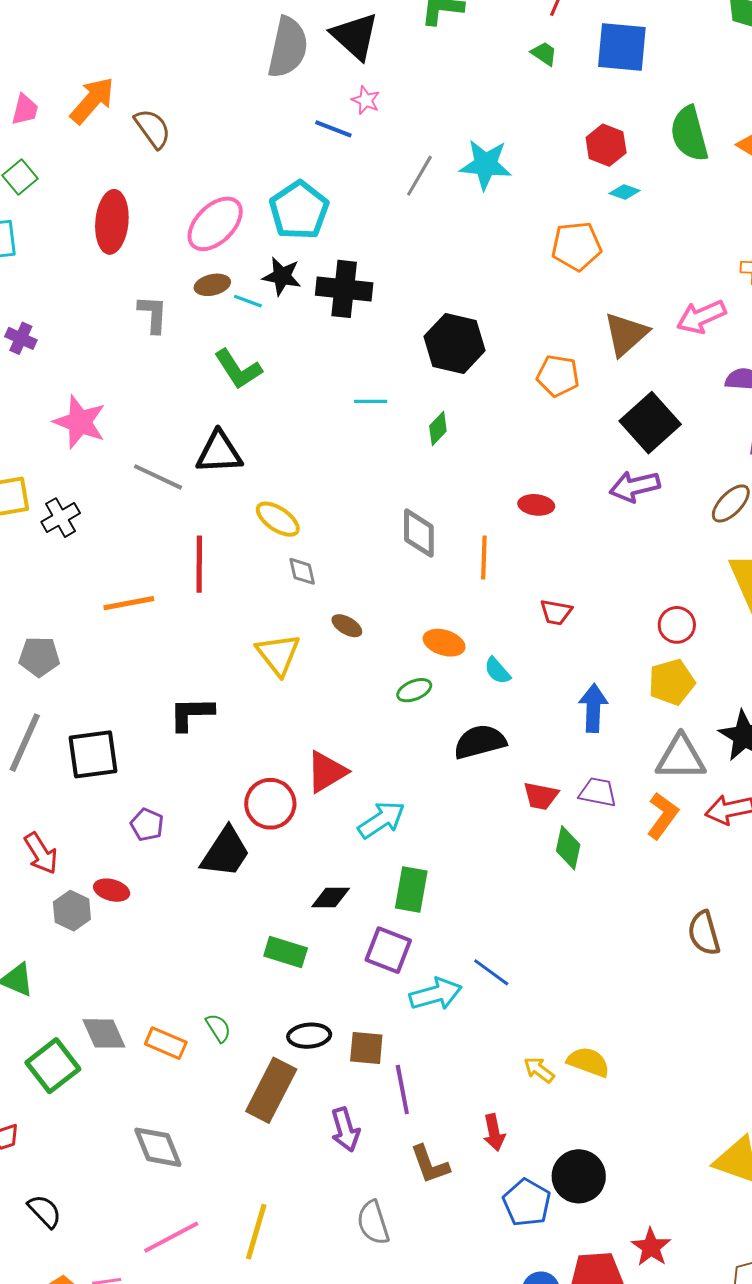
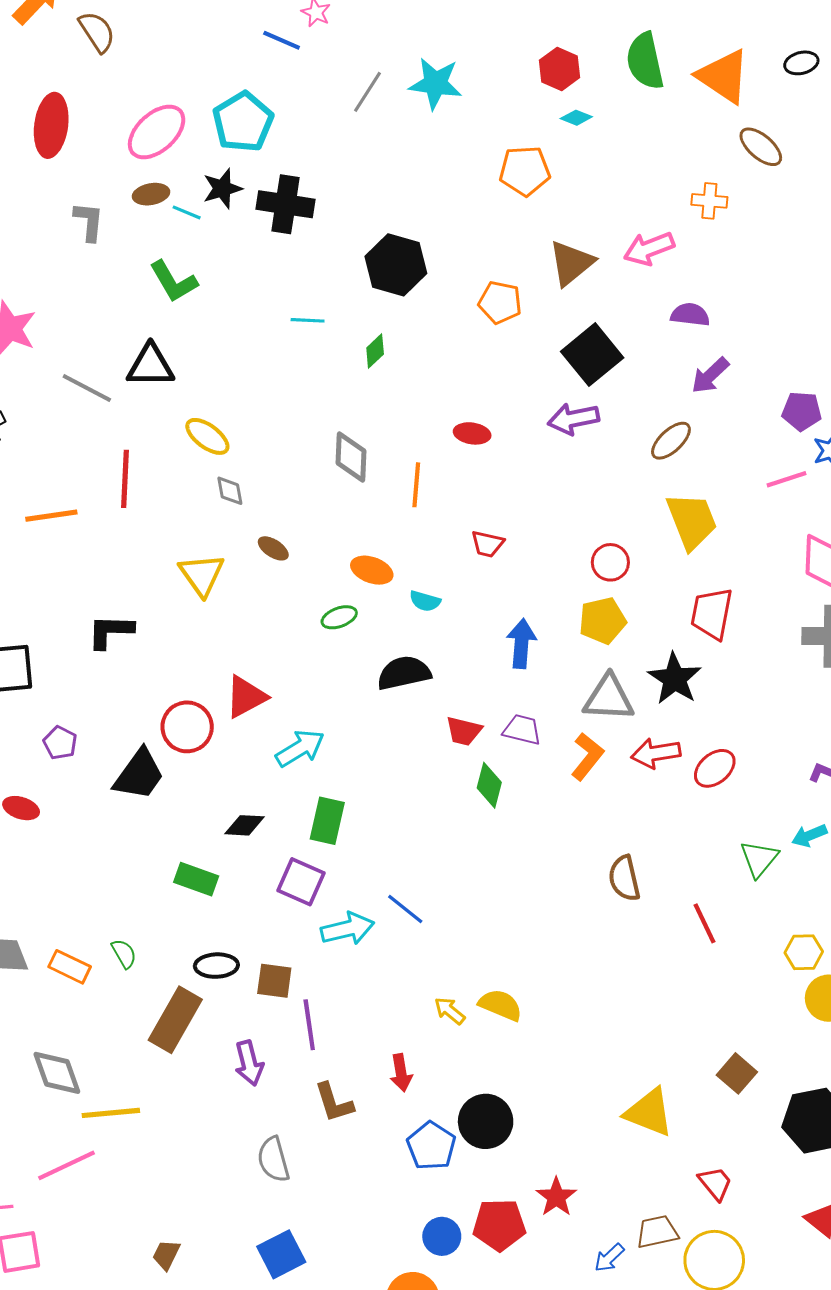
black star: (282, 276) -> (222, 189), turned -30
cyan semicircle: (497, 671) -> (425, 601), turned -36
yellow line: (256, 1232) -> (111, 1113), moved, turned 66

